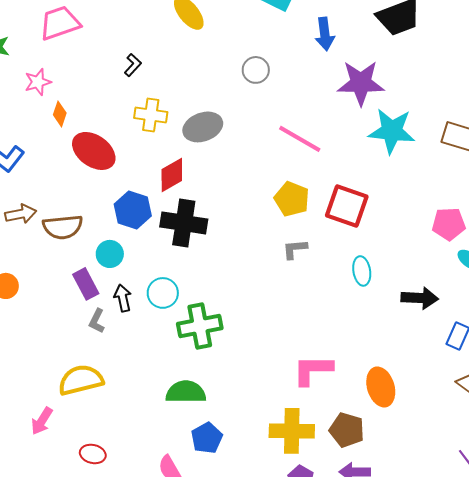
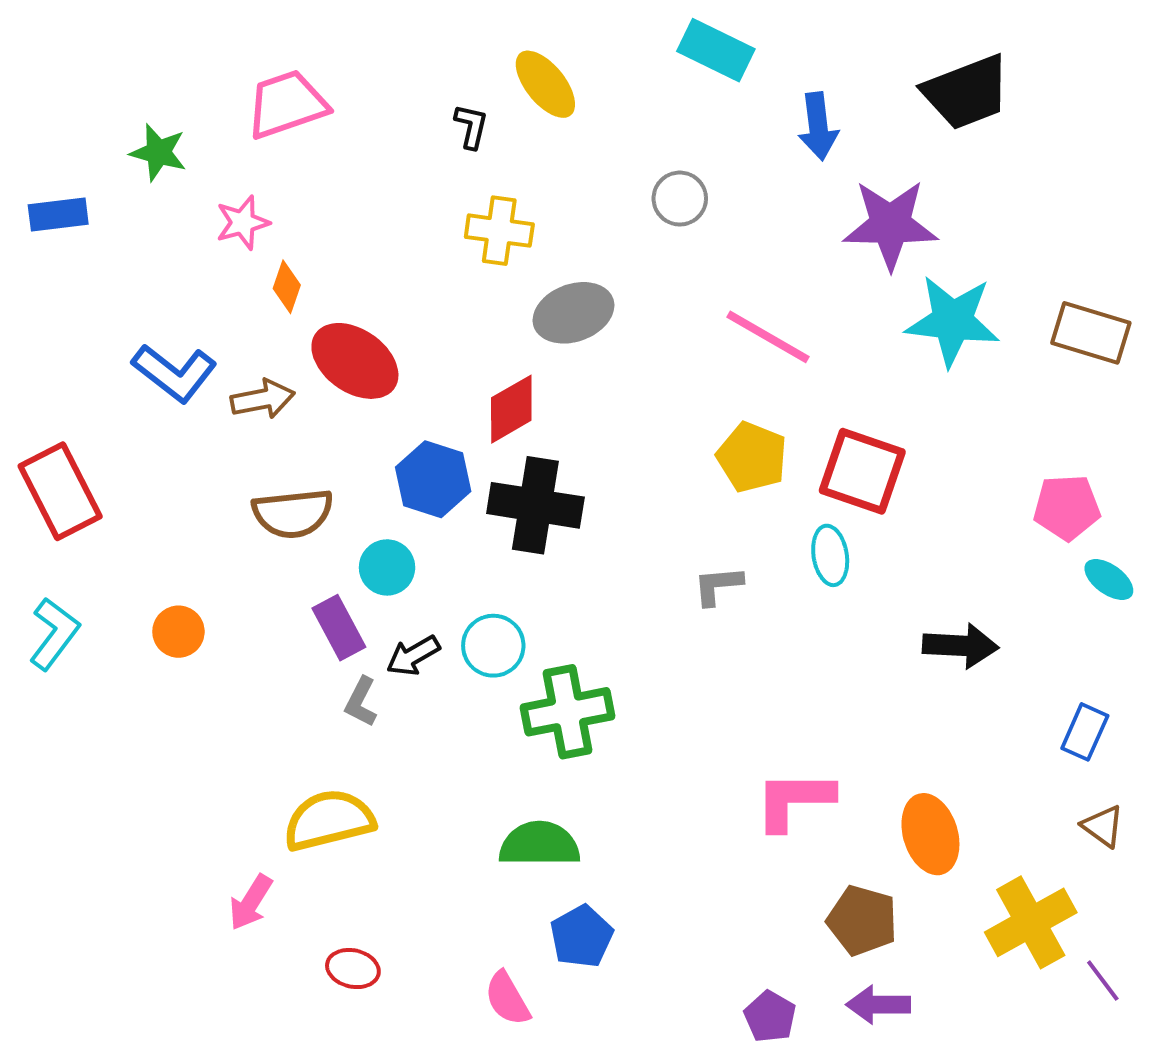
black L-shape: (133, 65) -> (471, 126), moved, turned -30
yellow cross: (151, 115) -> (499, 231), moved
brown arrow: (21, 214) -> (263, 399), moved
gray L-shape: (295, 249) -> (718, 586), moved
cyan ellipse: (362, 271) -> (830, 555), moved
black arrow: (123, 298) -> (413, 656), turned -108
black arrow: (420, 298) -> (960, 646), moved
yellow cross: (292, 431) -> (1031, 922), moved, turned -30

